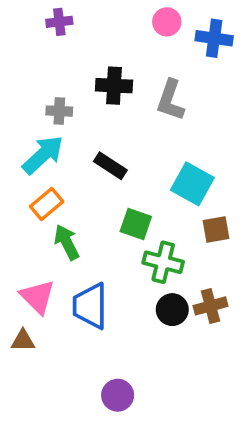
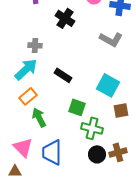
black cross: (114, 86) -> (65, 18), moved, turned 30
gray L-shape: (170, 100) -> (111, 39), moved, turned -80

